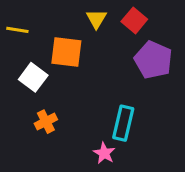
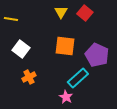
orange square: (66, 52) -> (65, 46), moved
purple pentagon: (153, 60) -> (97, 55), moved
cyan rectangle: (123, 123) -> (78, 78), turned 35

